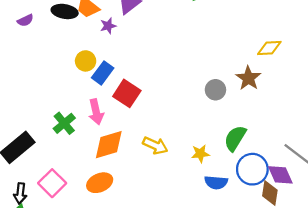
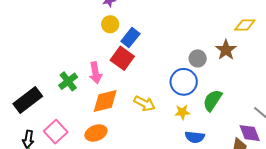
yellow circle: (86, 61) -> (110, 24), moved
blue rectangle: (103, 73) -> (130, 37), moved
blue circle: (252, 169) -> (184, 82), moved

